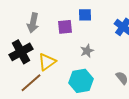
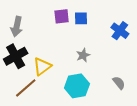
gray arrow: (33, 23) -> (17, 27), moved
purple square: (65, 27) -> (62, 16), moved

